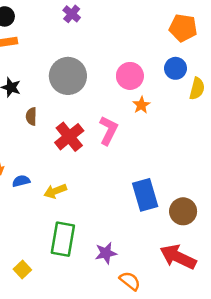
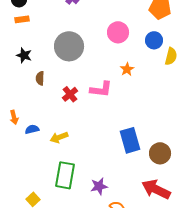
pink circle: (130, 76) -> (118, 32), moved
pink L-shape: (108, 130) -> (101, 89), turned 70
red cross: (69, 137) -> (70, 94), size x0.7

